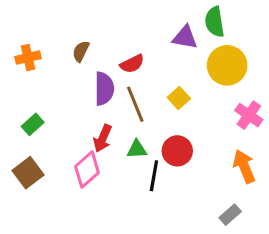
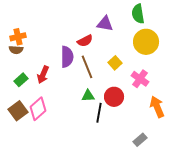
purple triangle: (185, 37) -> (105, 24), moved
brown semicircle: (81, 51) -> (16, 50), moved, turned -112
pink cross: (249, 115) -> (140, 79), moved
red arrow: (103, 138) -> (43, 75), moved
pink diamond: (87, 170) -> (38, 109), moved
gray rectangle: (230, 215) -> (140, 140), moved

